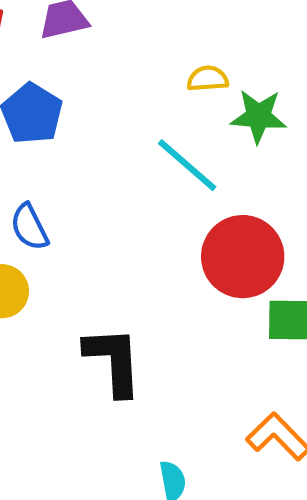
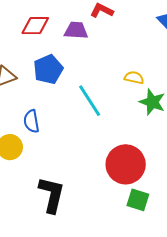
cyan line: (187, 165) -> (90, 101), moved

